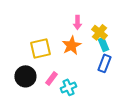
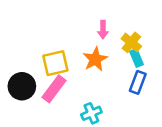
black circle: (25, 76) -> (22, 86), moved
pink rectangle: (51, 78) -> (54, 89), moved, size x1.5

